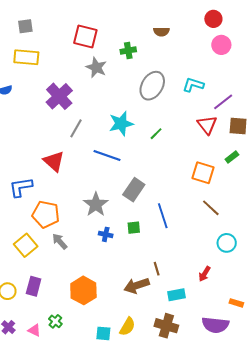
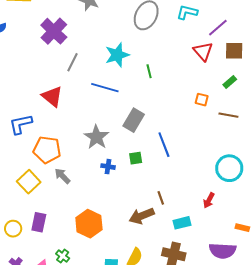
green line: (156, 134) -> (149, 71), moved, turned -56
orange square: (203, 173) -> (202, 100), size x0.6
brown line: (211, 208) -> (228, 115), moved, turned -30
cyan circle: (227, 243) -> (229, 168), size x1.4

